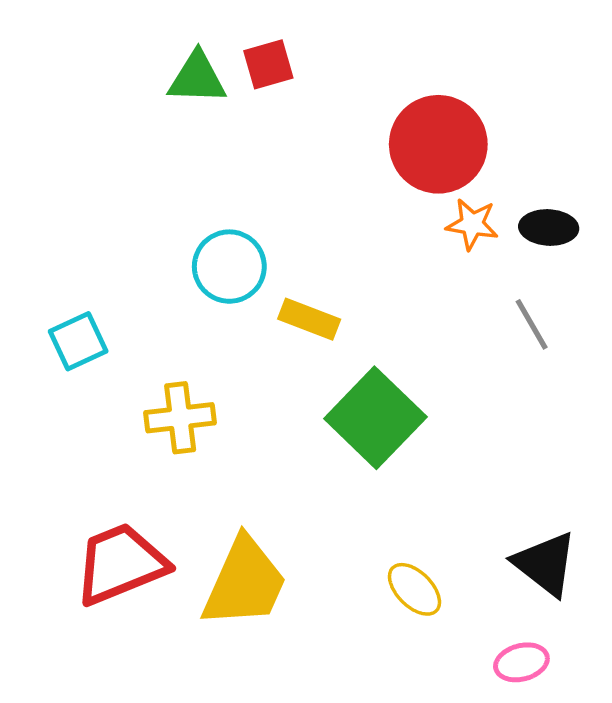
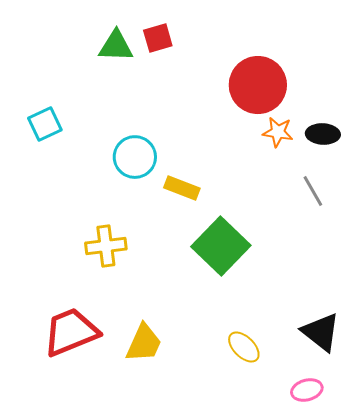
cyan square: (78, 341) -> (45, 124), moved
yellow trapezoid: (245, 583) -> (144, 343), size x0.7

